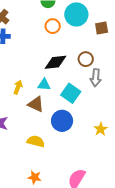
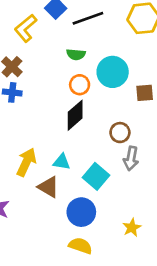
black diamond: (55, 62) -> (75, 115), moved, turned -40
yellow arrow: (18, 87) -> (26, 162), size x1.5
yellow semicircle: (36, 141) -> (80, 246), moved

